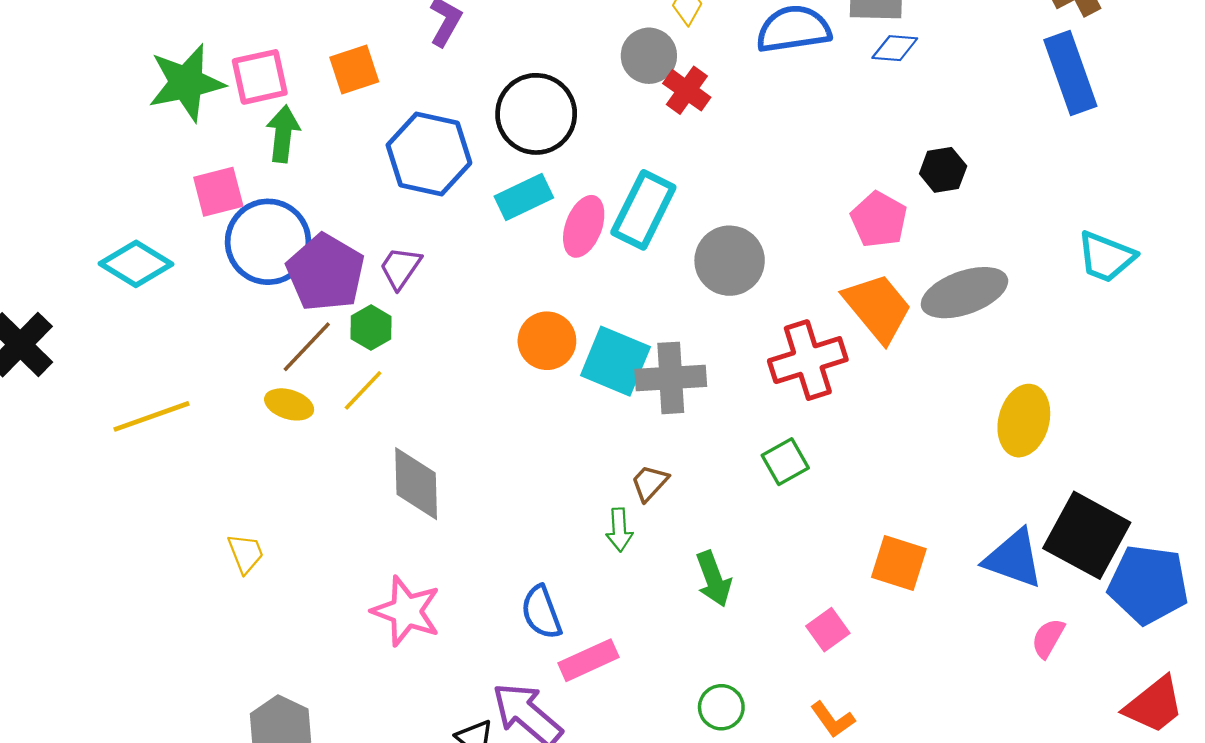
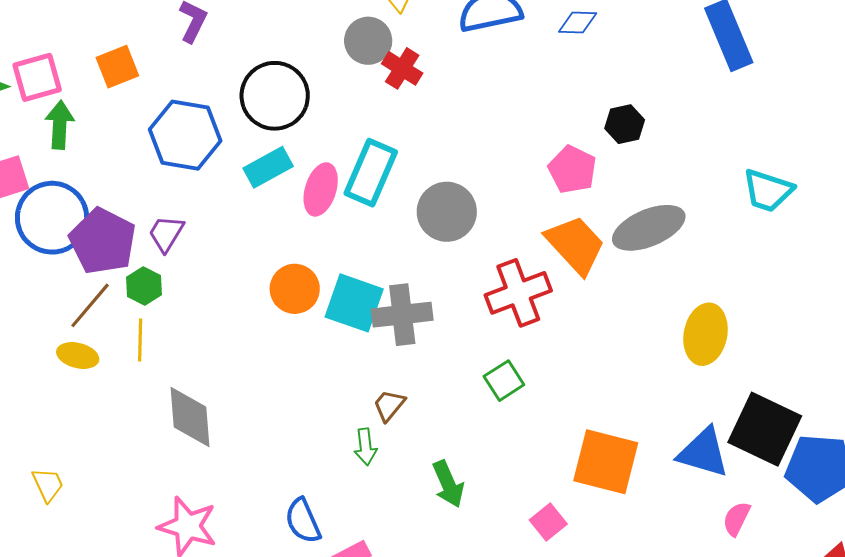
yellow line: (363, 390) -> (140, 340), turned -39
orange square: (899, 563) -> (606, 462), size x1.4

